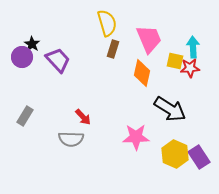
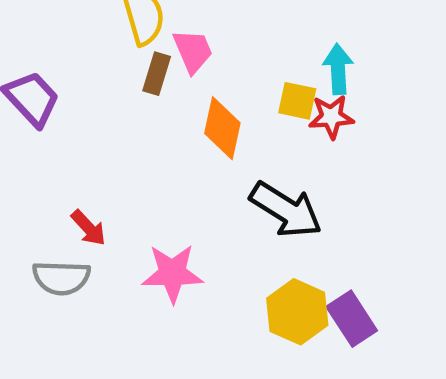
pink trapezoid: (149, 39) -> (193, 51), moved, size x0.7
pink star: (136, 137) -> (172, 273), moved

